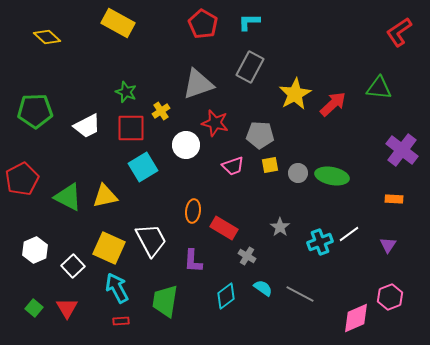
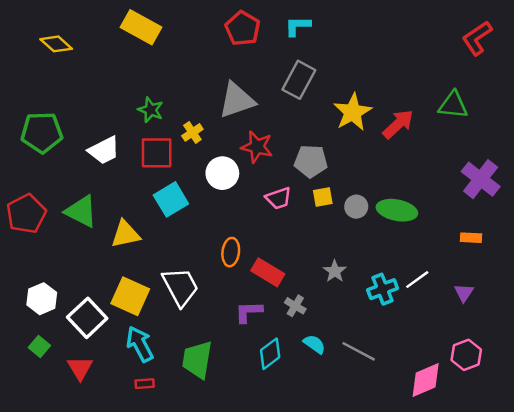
green triangle: (68, 197) -> (81, 211), moved
purple L-shape: (193, 261) -> (249, 312), moved, turned 85
white square: (73, 266) -> (87, 318), size x1.4
green square: (34, 308) -> (39, 346), moved

